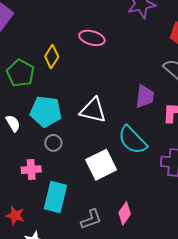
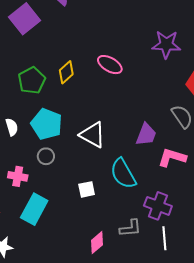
white square: (101, 165) -> (87, 189), size x0.6
gray L-shape: (91, 219) -> (130, 228), moved

